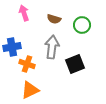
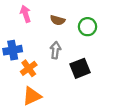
gray arrow: (52, 47) -> (55, 50), size x0.7
orange cross: (27, 64) -> (29, 68), turned 35

